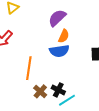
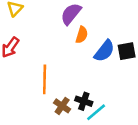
blue semicircle: (59, 51) -> (104, 51), moved, turned -36

